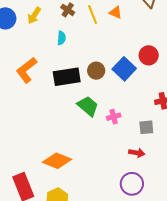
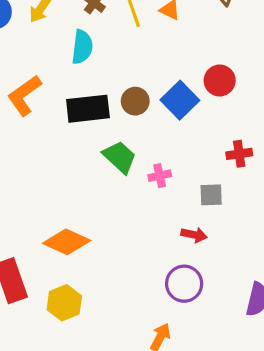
cyan semicircle: (61, 38) -> (82, 47), size x1.5

